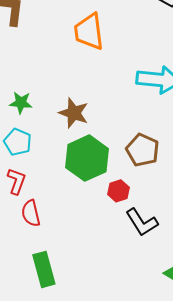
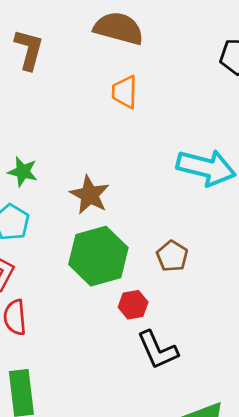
orange trapezoid: (89, 32) -> (125, 92), size x0.7
brown pentagon: (143, 150) -> (172, 256), size x0.7

